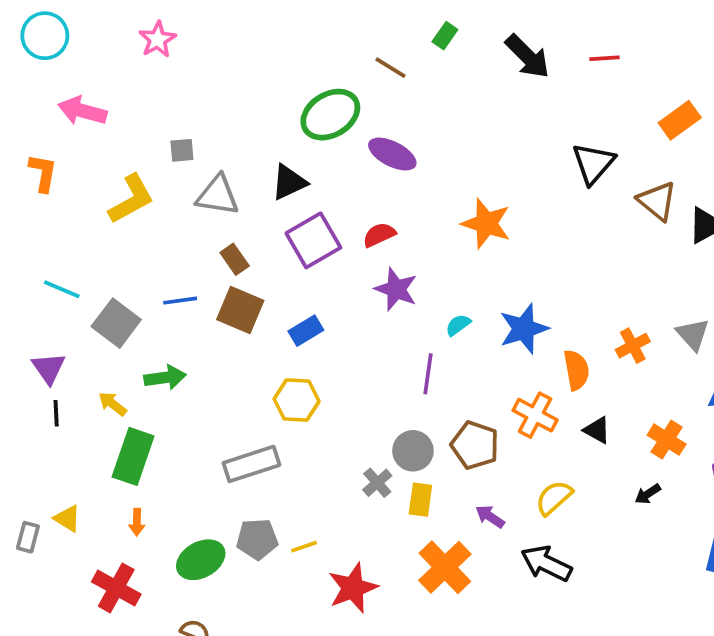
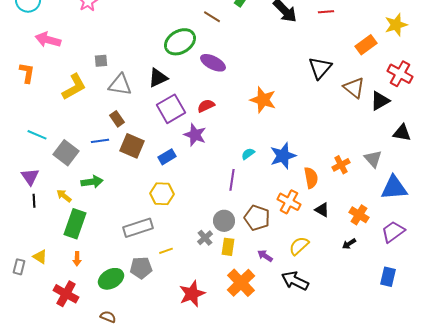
brown rectangle: (235, 259) -> (117, 119), moved
purple star: (396, 289) -> (195, 135), moved
yellow line: (304, 547) -> (166, 251), moved

